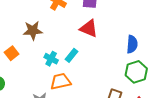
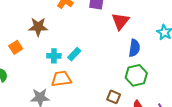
red triangle: (89, 28) -> (120, 21), moved, turned 42
cyan cross: (51, 59) -> (54, 56), turned -32

